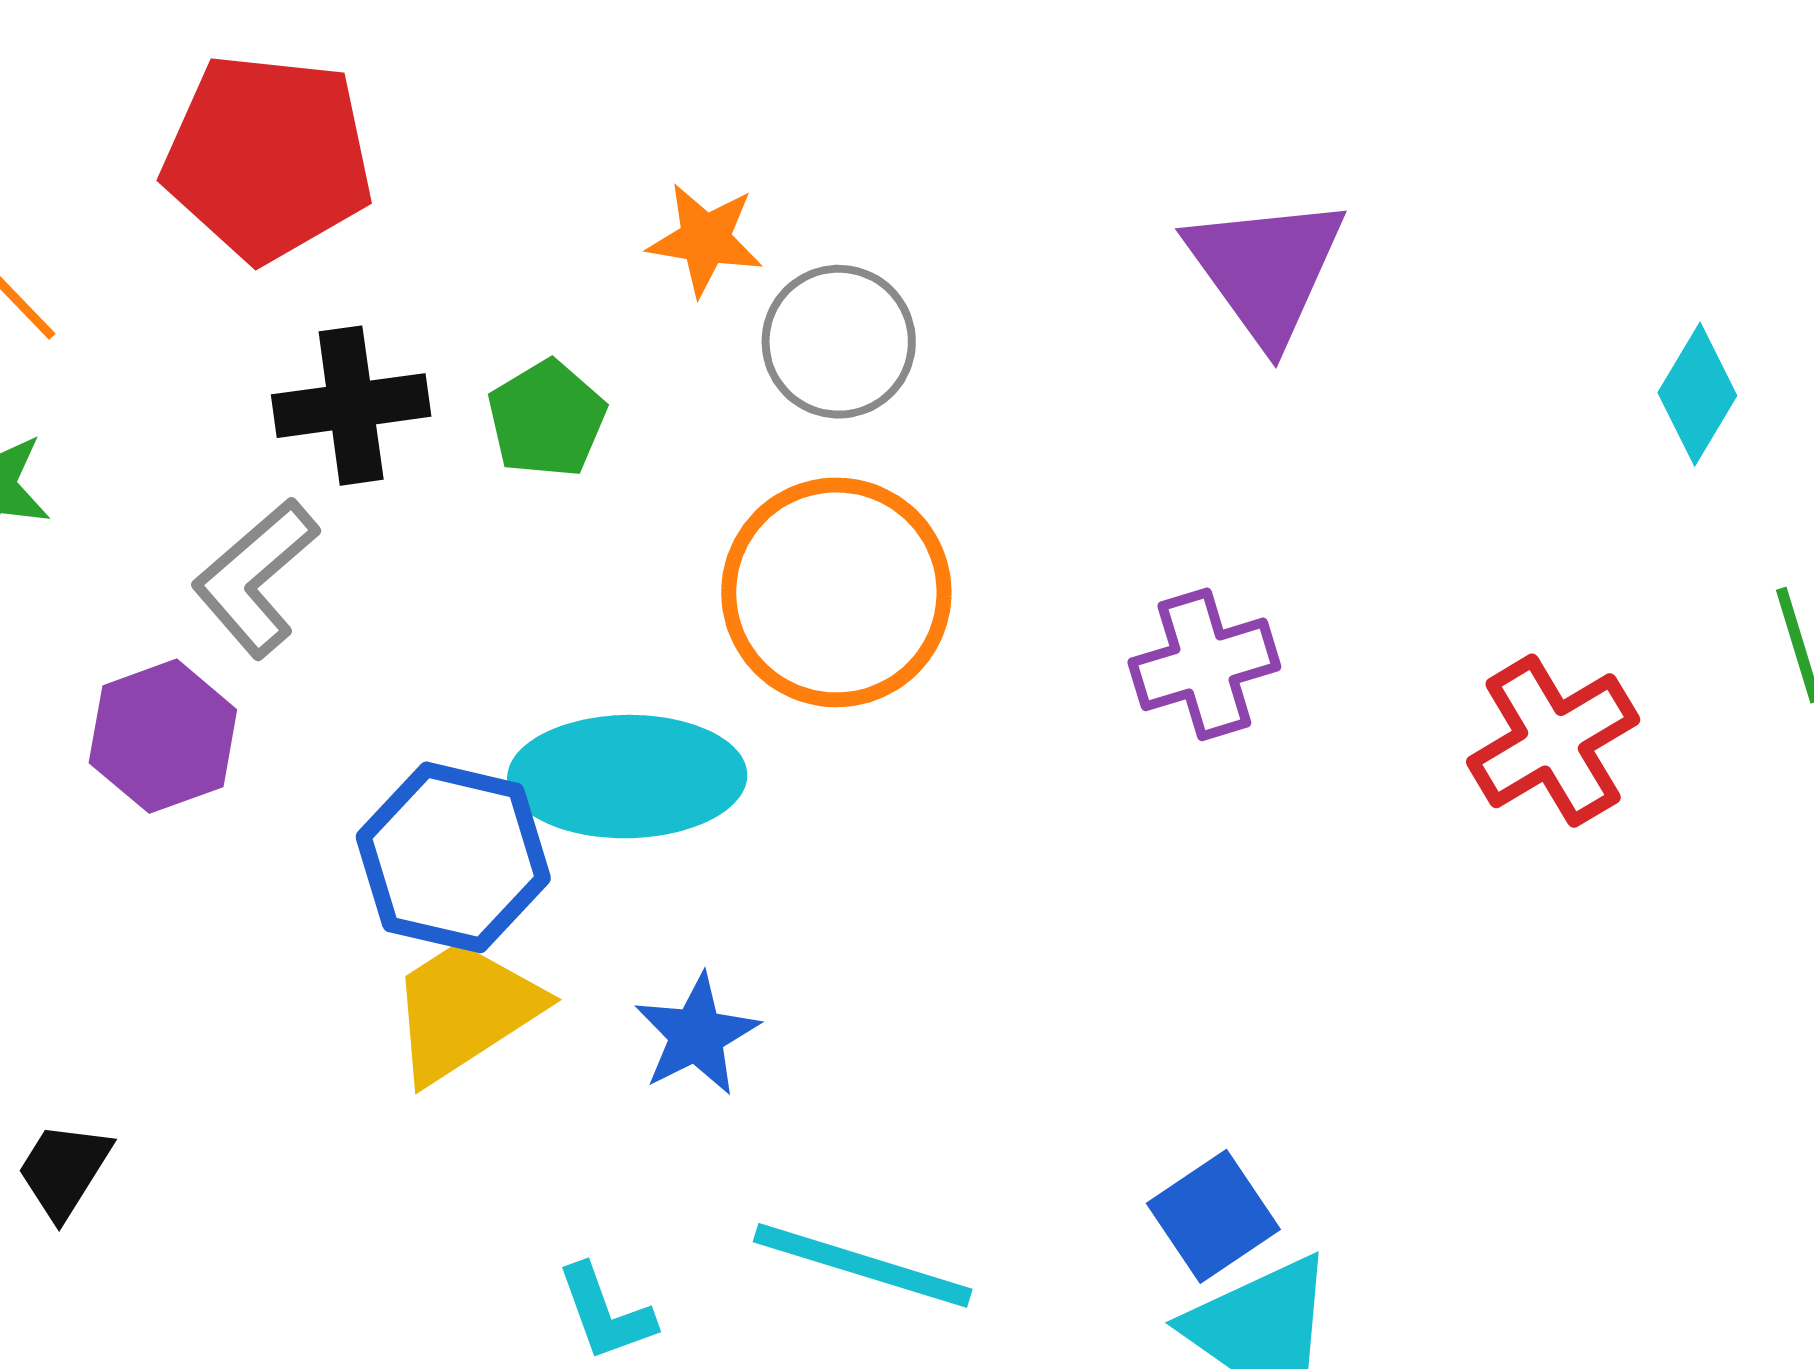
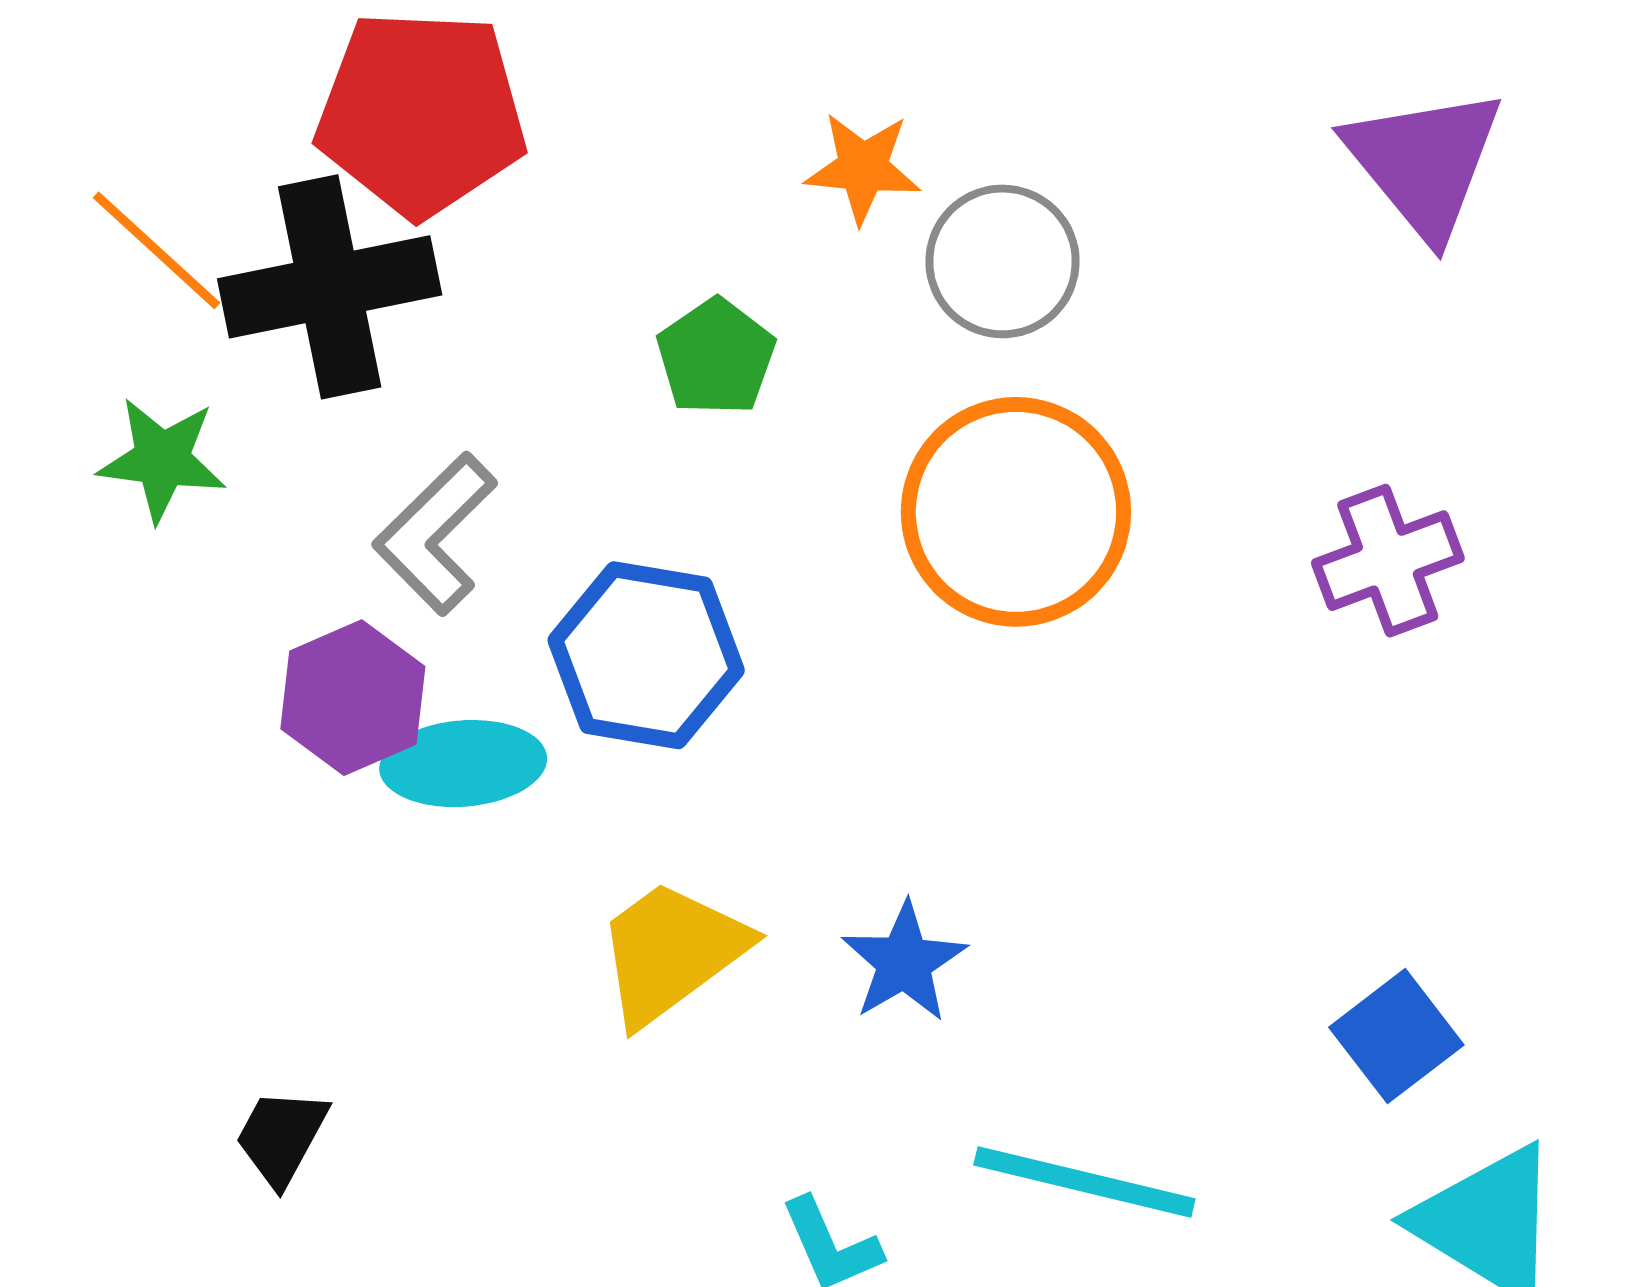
black cross: (351, 406) -> (330, 287), moved, size x1.4
cyan ellipse: (627, 777) -> (463, 764), moved, size x0.7
blue hexagon: (453, 857) -> (646, 655), moved
blue square: (1213, 1216) -> (1396, 1036), moved

